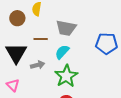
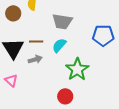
brown line: (41, 39) -> (36, 41), moved
green star: (66, 76) -> (77, 69), moved

